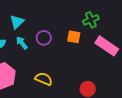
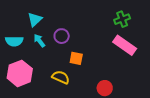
green cross: (91, 20) -> (122, 19), moved
orange square: (74, 37) -> (76, 58), moved

